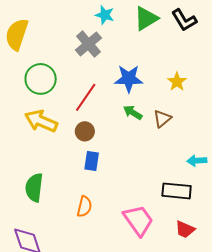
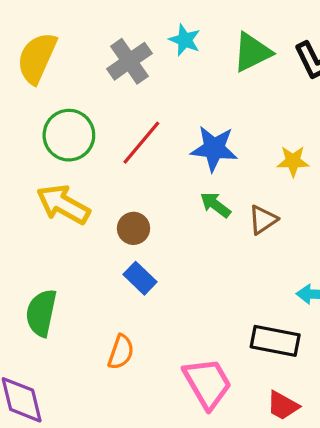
gray cross: (88, 44) -> (129, 61), moved
yellow star: (177, 82) -> (293, 161), turned 30
red line: (86, 97) -> (141, 143), moved
blue rectangle: (92, 161) -> (140, 278), turned -60

